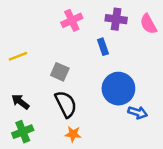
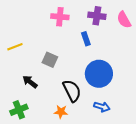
pink cross: (72, 20) -> (60, 17), turned 30
black arrow: (20, 102) -> (30, 82), moved
black semicircle: (66, 104) -> (72, 91), moved
blue arrow: (138, 112) -> (102, 107), moved

